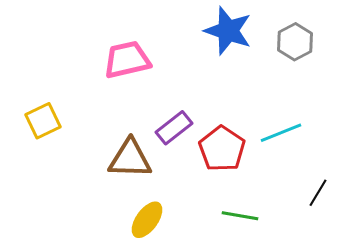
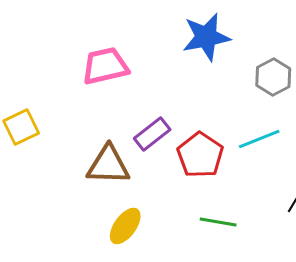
blue star: (228, 31) -> (206, 37), turned -30
gray hexagon: (295, 42) -> (273, 77), moved

